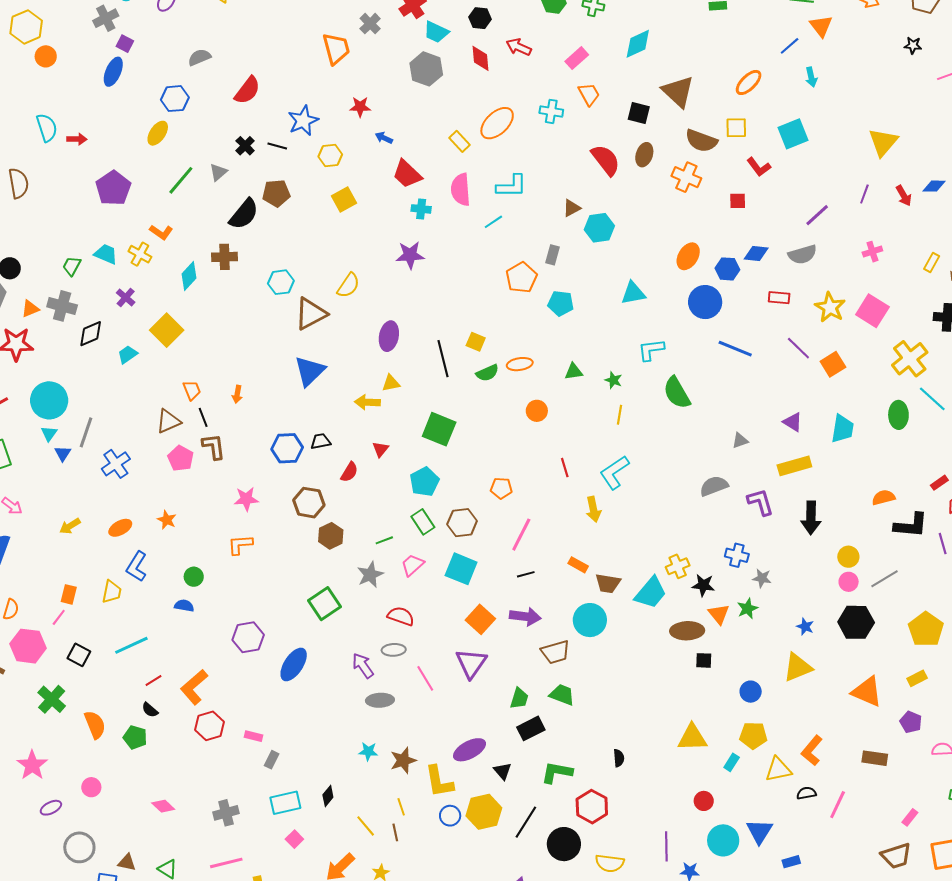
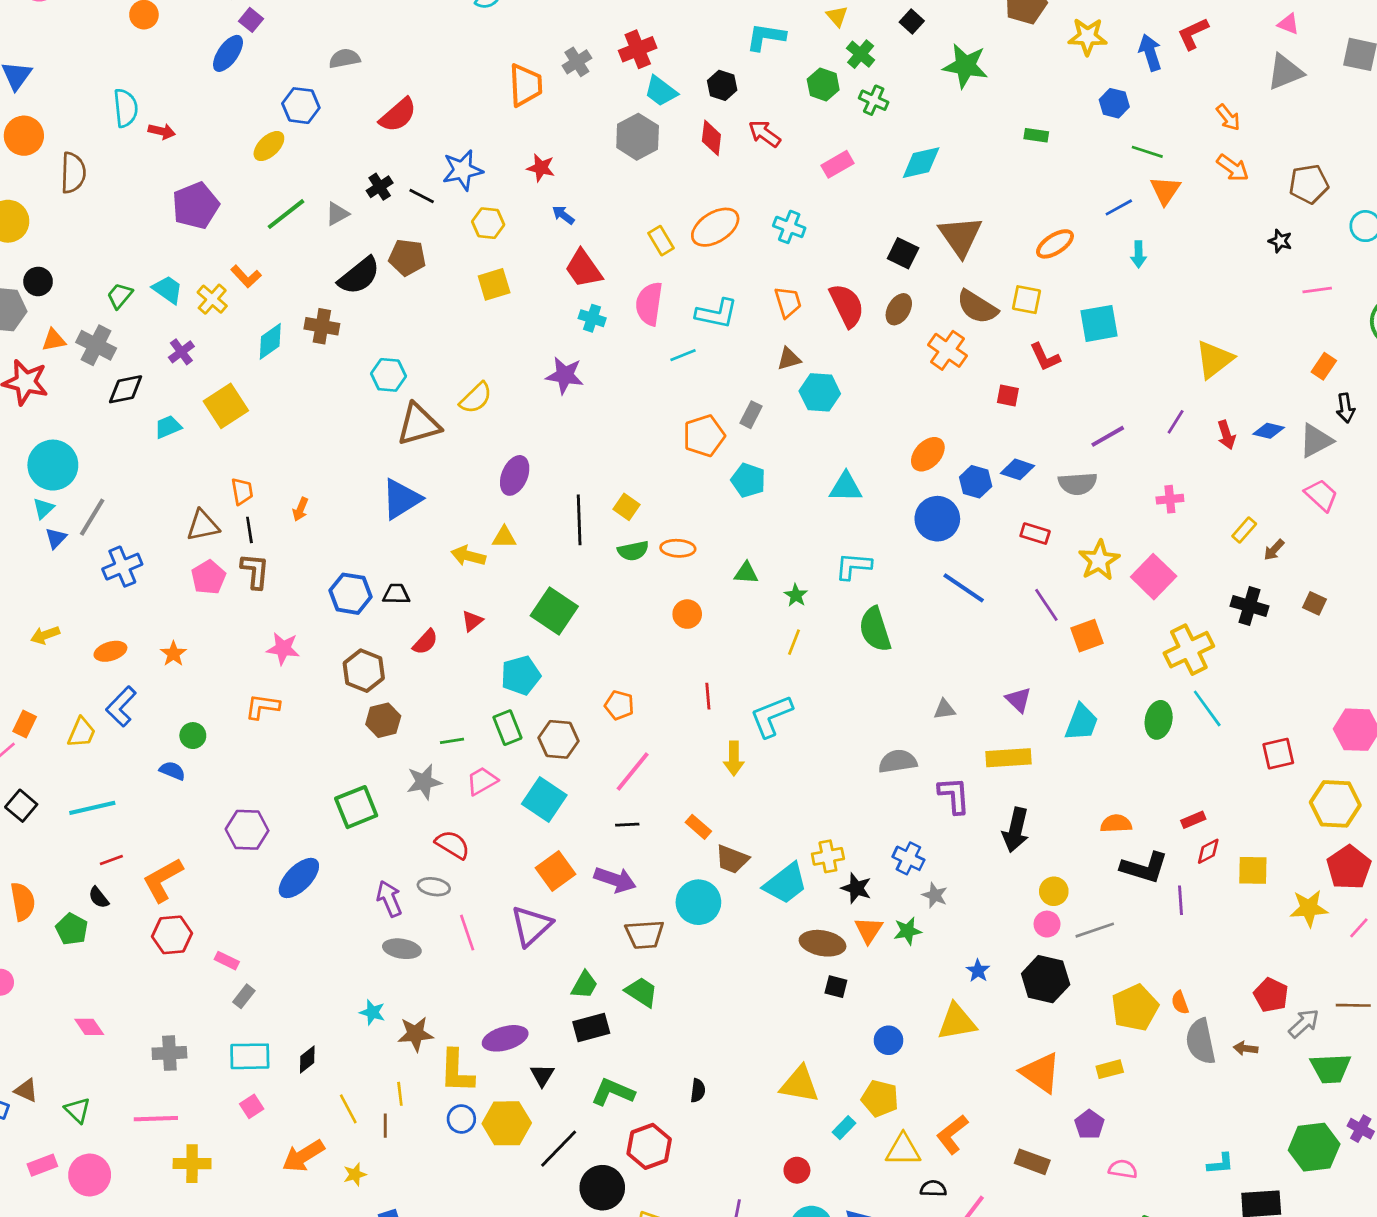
orange trapezoid: (589, 94) -> (788, 302), moved

